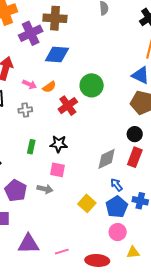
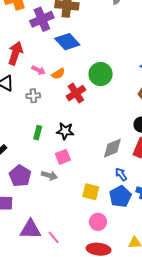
blue diamond: (57, 54) -> (67, 42), turned 40
pink square: (58, 170) -> (63, 157), turned -35
yellow square: (87, 203) -> (91, 192), turned -30
pink circle: (118, 232) -> (98, 222), moved
pink line: (62, 252) -> (54, 237), moved, turned 64

